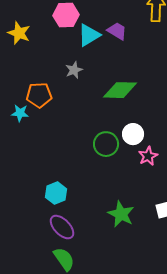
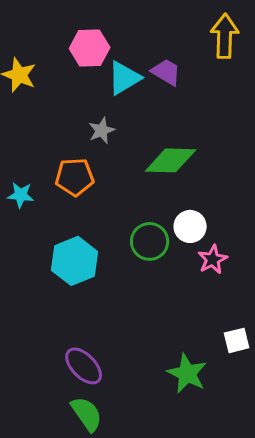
orange pentagon: (39, 95) -> (75, 177), moved
cyan hexagon: (56, 193) -> (75, 261), moved, size x1.4
green star: (121, 214) -> (187, 373), moved

